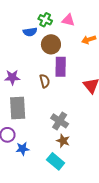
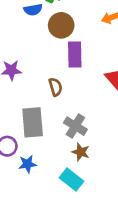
brown semicircle: (45, 81) -> (55, 87), moved
gray rectangle: (18, 108) -> (33, 122), moved

